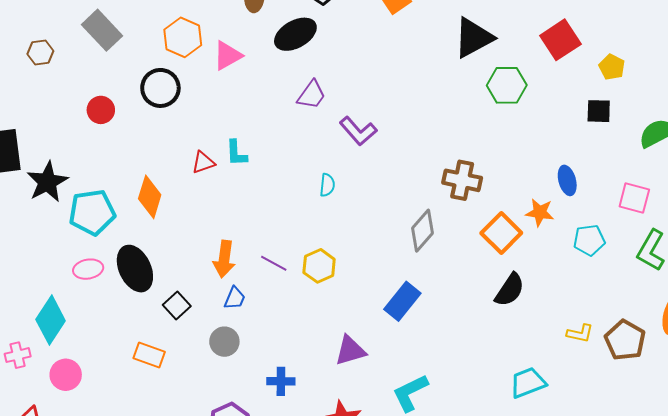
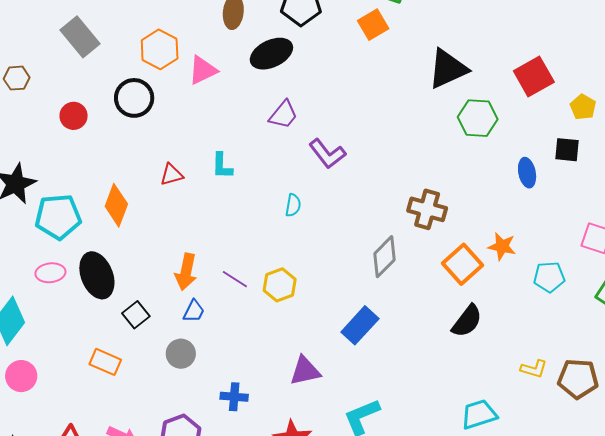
brown hexagon: (40, 53) -> (17, 78), moved
cyan L-shape: (236, 153) -> (222, 166), moved
blue ellipse: (567, 180) -> (527, 173), moved
brown pentagon: (625, 340) -> (578, 379), turned -30

